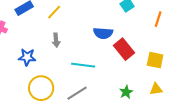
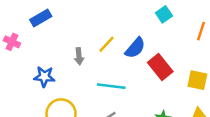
yellow line: (54, 12) -> (106, 44), moved
blue semicircle: (103, 33) -> (135, 48), turned -54

